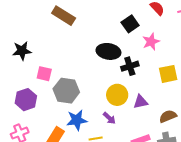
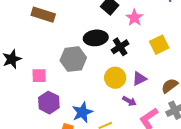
gray hexagon: (66, 91) -> (73, 59), moved
purple hexagon: (26, 100) -> (49, 103), moved
purple arrow: (109, 118) -> (129, 101), moved

